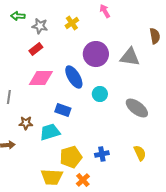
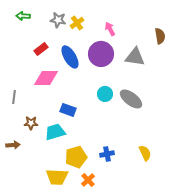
pink arrow: (105, 11) -> (110, 29), moved
gray star: (40, 26) -> (58, 20), moved
blue ellipse: (74, 77) -> (70, 57), moved
gray ellipse: (137, 108) -> (131, 99), moved

